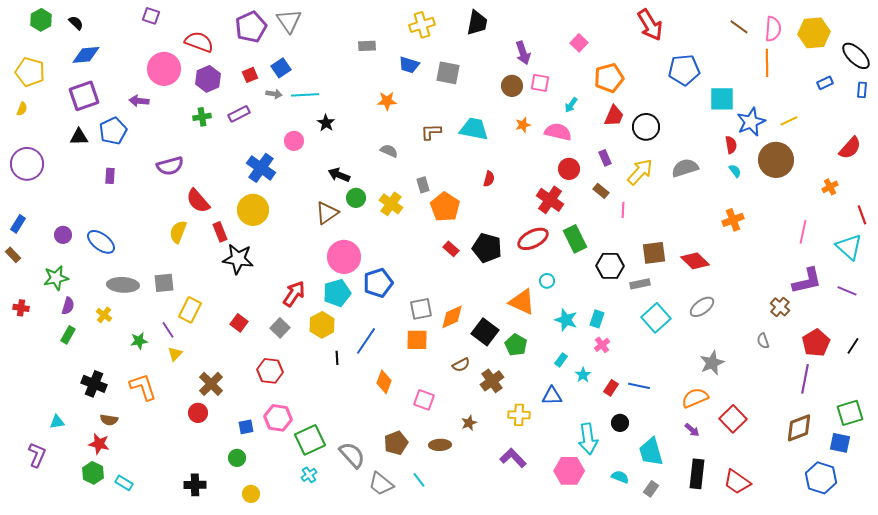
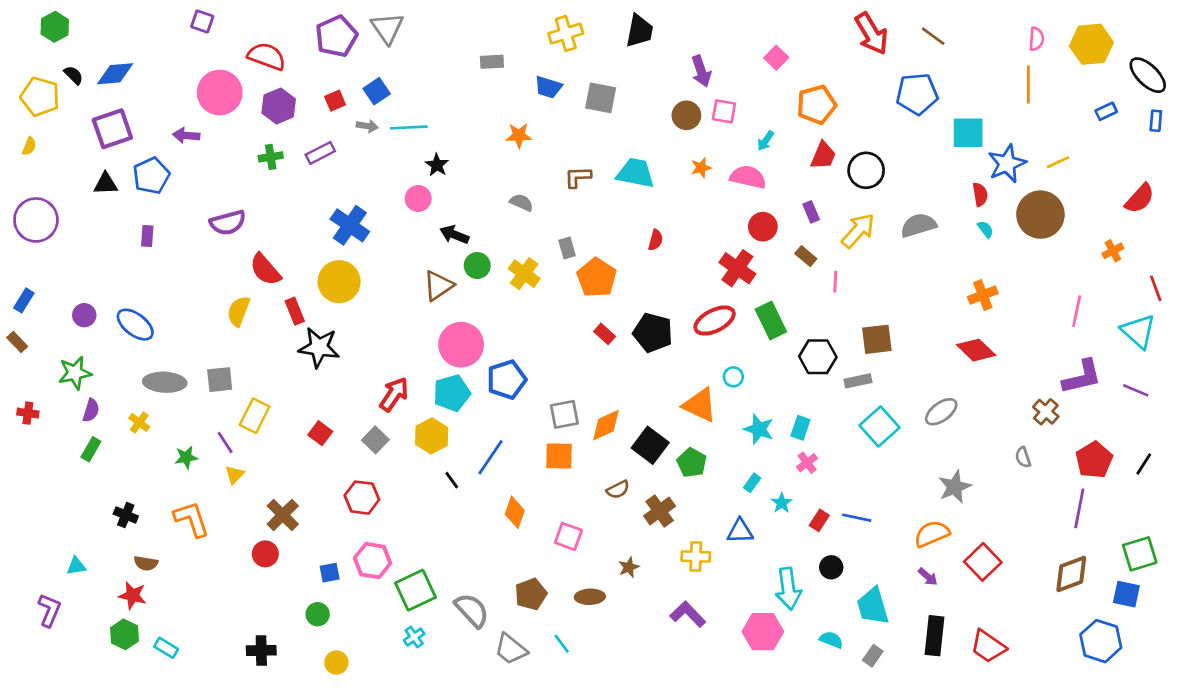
black semicircle: (76, 23) -> (74, 75), moved
brown line: (739, 27) -> (933, 36), moved
pink semicircle: (773, 29) -> (1036, 39), size x0.7
pink circle: (294, 141) -> (418, 198), moved
red diamond: (695, 261) -> (976, 350), moved
black line: (337, 358) -> (452, 480), turned -32
black cross: (94, 384) -> (126, 515), size x0.7

